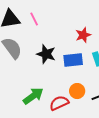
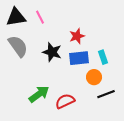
red star: (83, 35) -> (77, 36), moved
orange circle: (77, 91) -> (94, 77), moved

